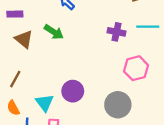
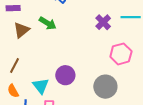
purple cross: (117, 32) -> (103, 22), turned 35
brown triangle: (24, 39) -> (21, 30), turned 42

